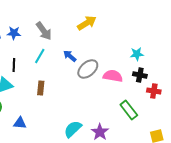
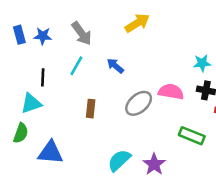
gray ellipse: (88, 69) -> (139, 103), moved
brown rectangle: (41, 88) -> (91, 109), moved
green rectangle: (129, 110) -> (192, 136), turned -30
blue triangle: (20, 123) -> (51, 153), size x1.5

